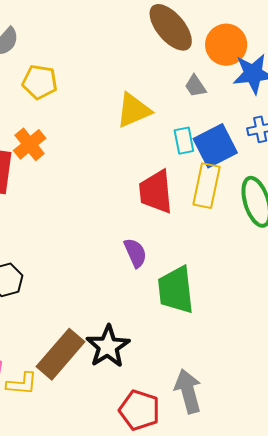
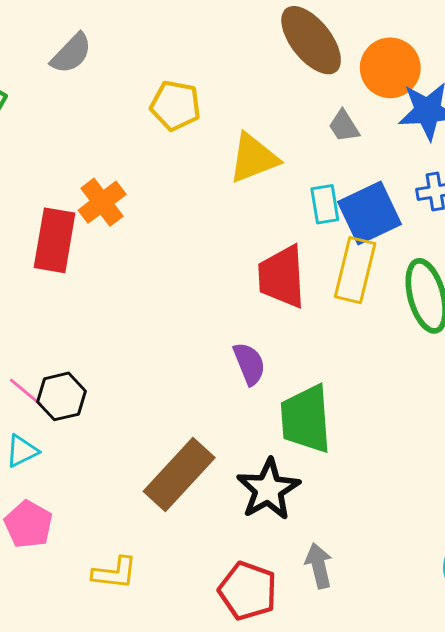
yellow pentagon: (40, 82) -> (175, 106), moved
black star: (108, 346) -> (268, 489), moved
brown rectangle: (61, 354) -> (179, 475), moved
yellow L-shape: (22, 384) -> (115, 573), moved
gray arrow: (188, 391) -> (319, 566), size x0.7

